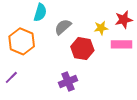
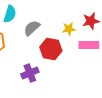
purple cross: (68, 82) -> (30, 73), moved

